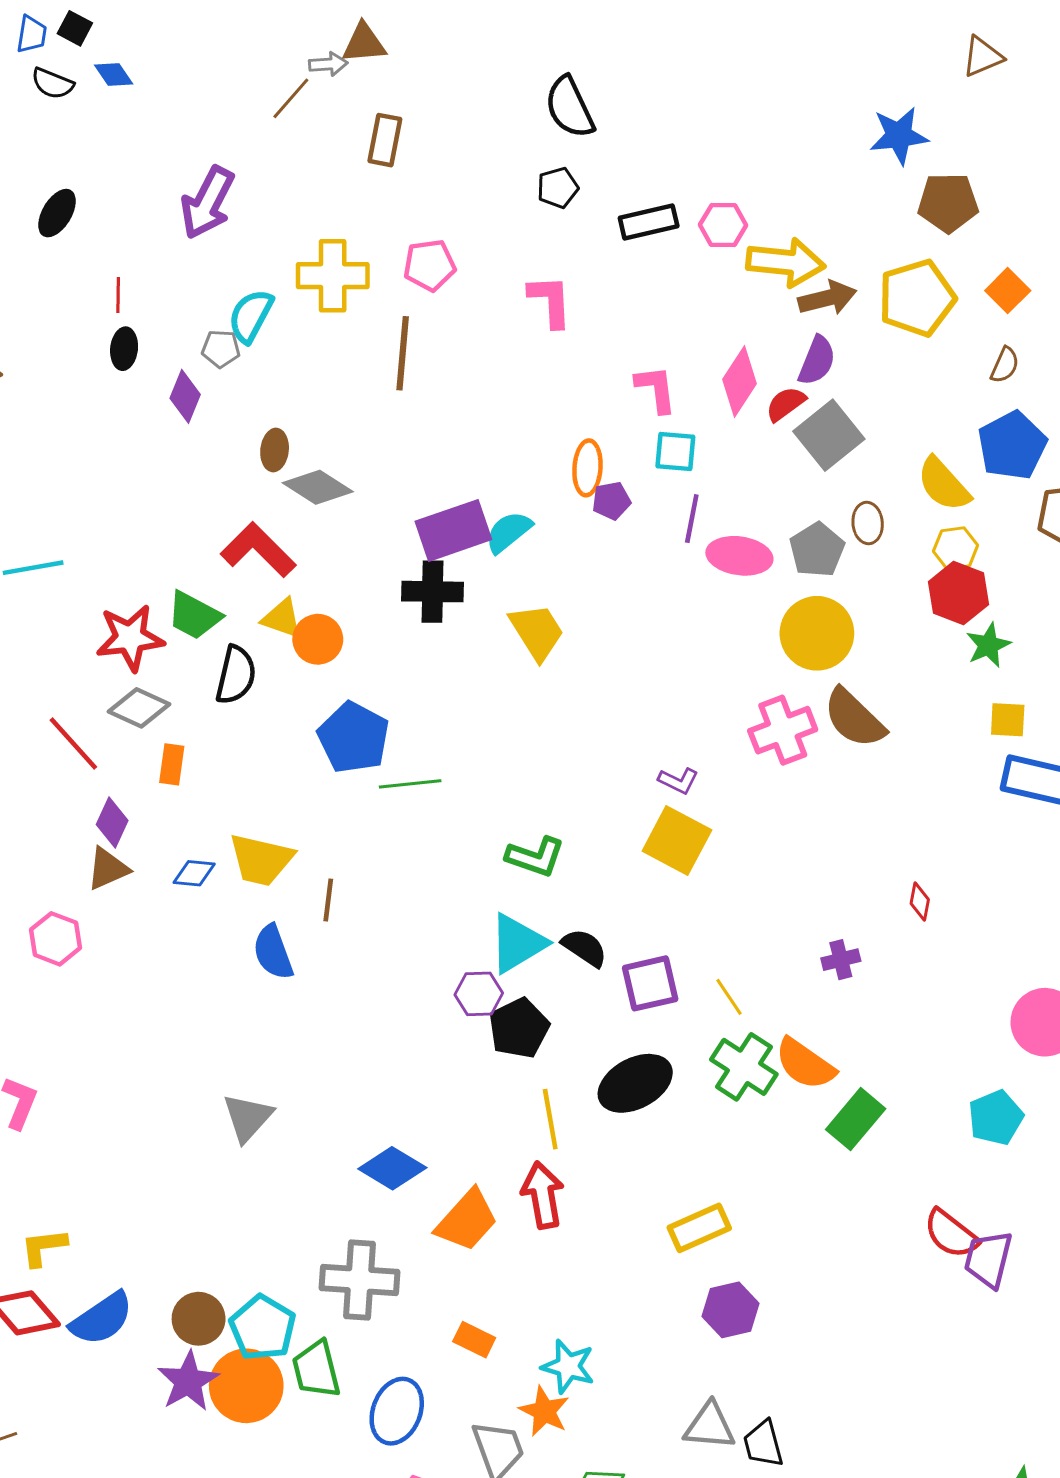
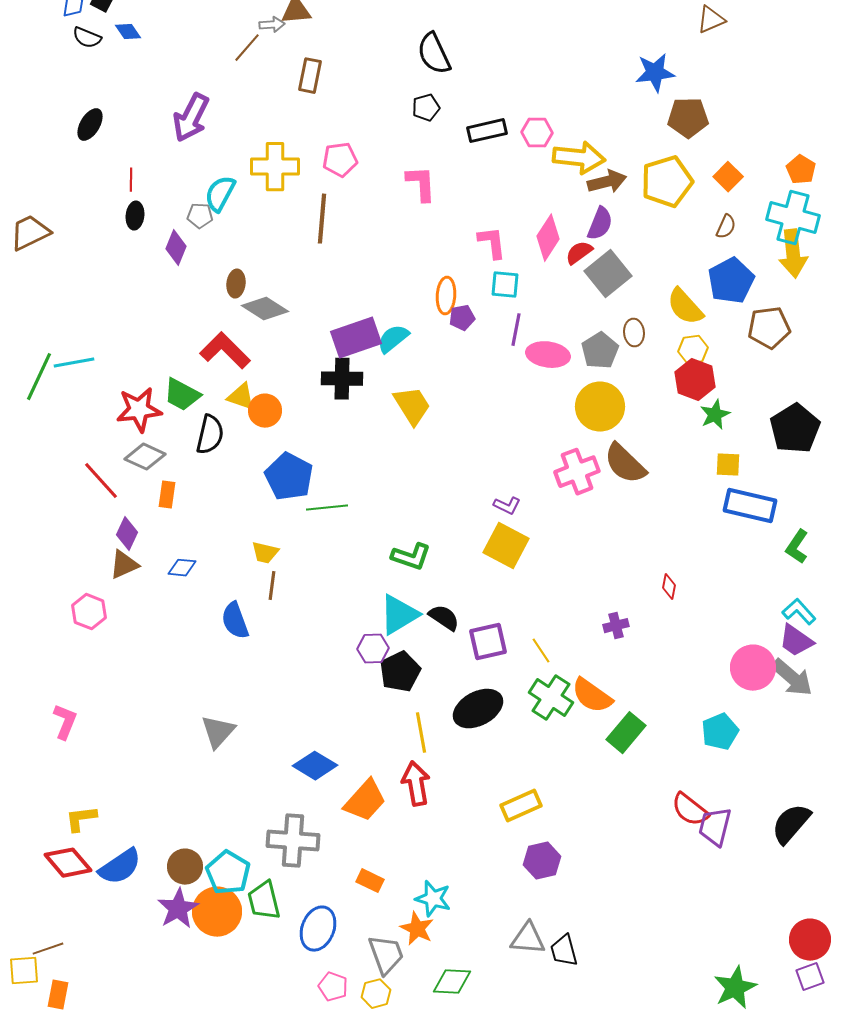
yellow trapezoid: (261, 860) -> (265, 553), moved, size x0.6

